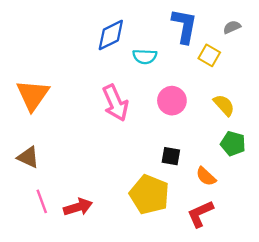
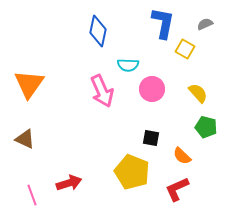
blue diamond: (111, 35) -> (98, 31), turned -52
cyan semicircle: (145, 56) -> (128, 65), moved
pink line: (42, 201) -> (32, 195), moved

